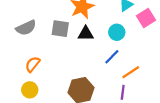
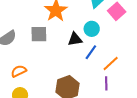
black triangle: (86, 34) -> (75, 39), moved
orange semicircle: (33, 64) -> (19, 71), turned 35

